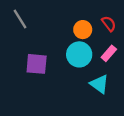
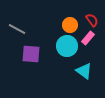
gray line: (20, 19) -> (17, 29), moved, turned -30
pink rectangle: (109, 53) -> (88, 38), moved

